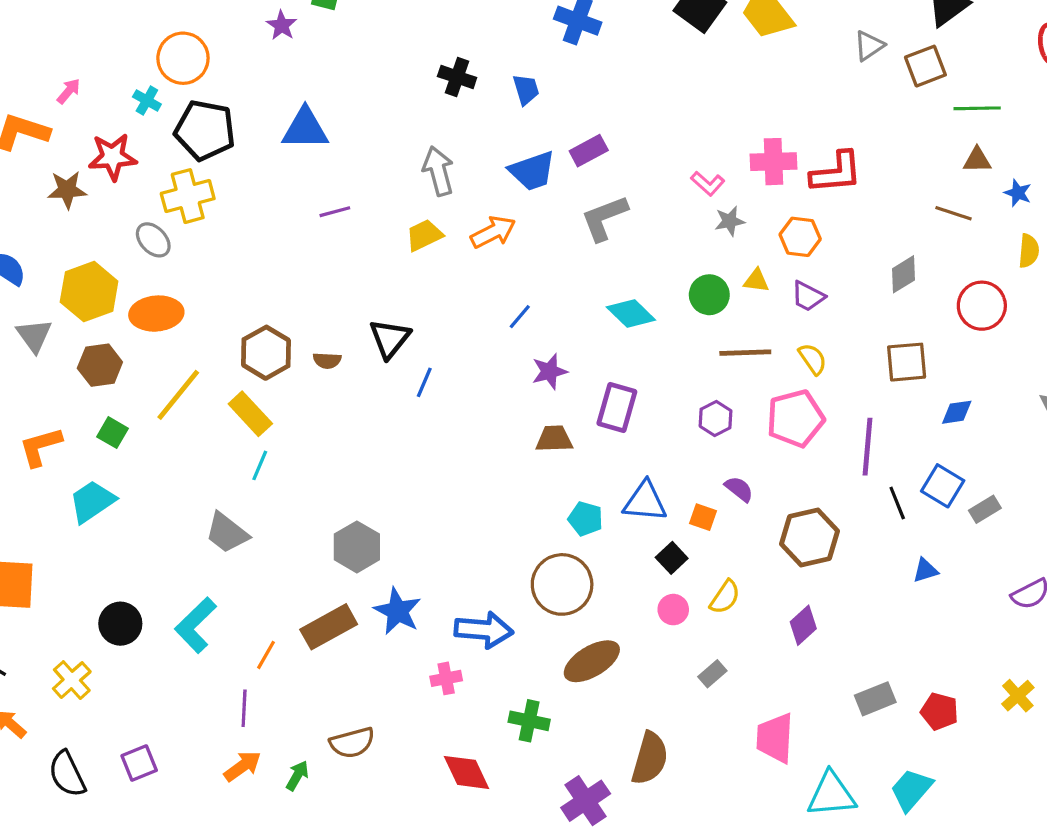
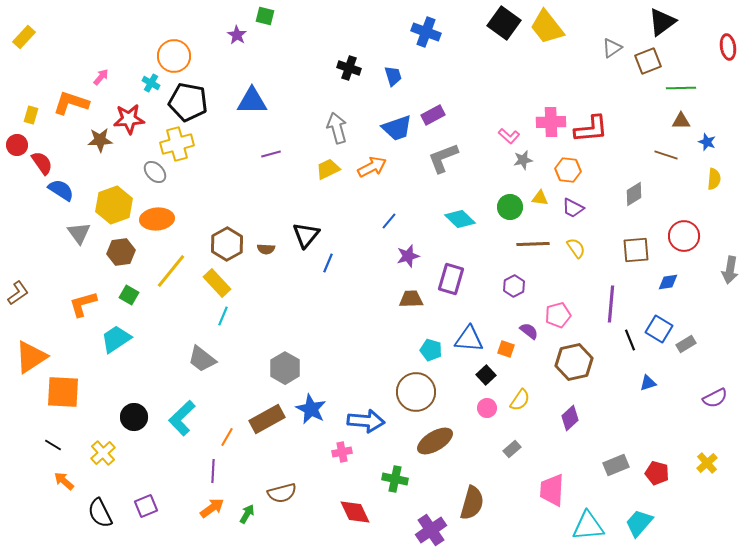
red circle: (982, 306) -> (684, 236), moved
pink pentagon: (795, 418) -> (558, 315), moved, size x0.7

